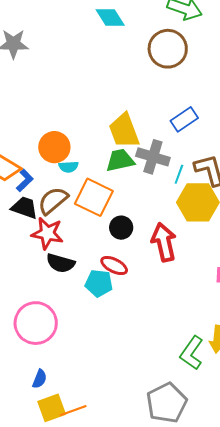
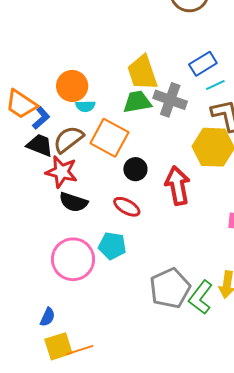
cyan line: (179, 174) -> (215, 85), moved, turned 42
cyan pentagon: (99, 283) -> (112, 246), moved
pink circle: (36, 323) -> (73, 259), moved
gray pentagon: (167, 403) -> (170, 288), moved

